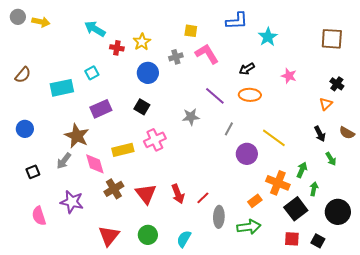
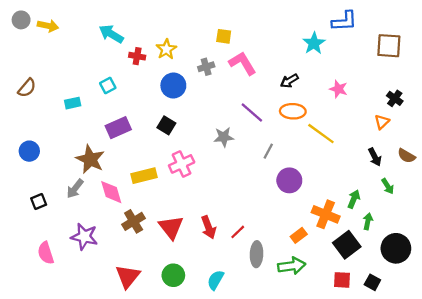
blue L-shape: (237, 21) -> (344, 21), moved
cyan rectangle: (62, 88) -> (73, 103), size x0.6
yellow line: (274, 138) -> (321, 134), moved

